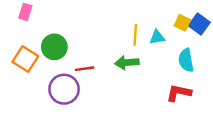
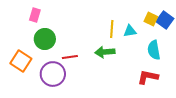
pink rectangle: (25, 12) -> (35, 15), moved
orange square: (25, 59) -> (21, 61), moved

